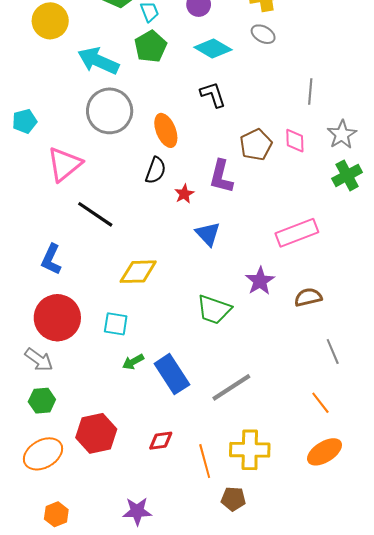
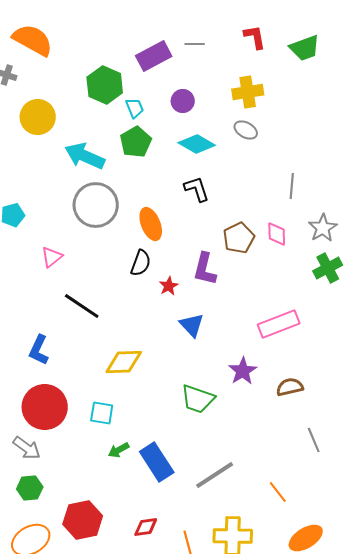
pink triangle: (64, 164) -> (52, 257), size x0.6
orange line: (320, 403) -> (278, 492), moved

